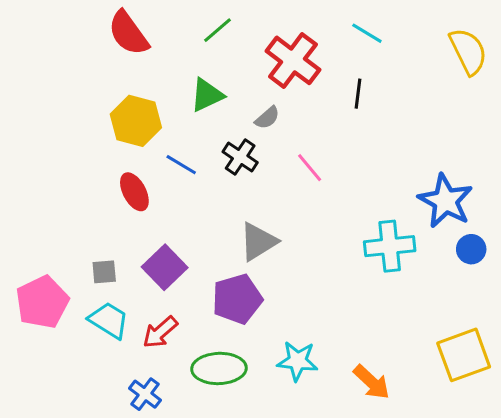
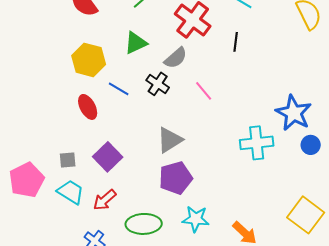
gray semicircle: (267, 118) -> (176, 58), size x1.4
purple pentagon: (237, 299) -> (176, 178), moved
yellow square: (464, 355) -> (306, 215), turned -33

